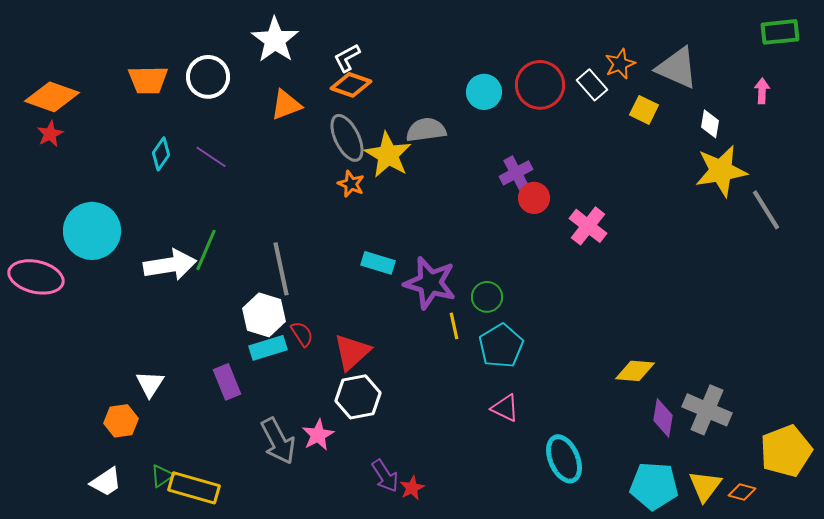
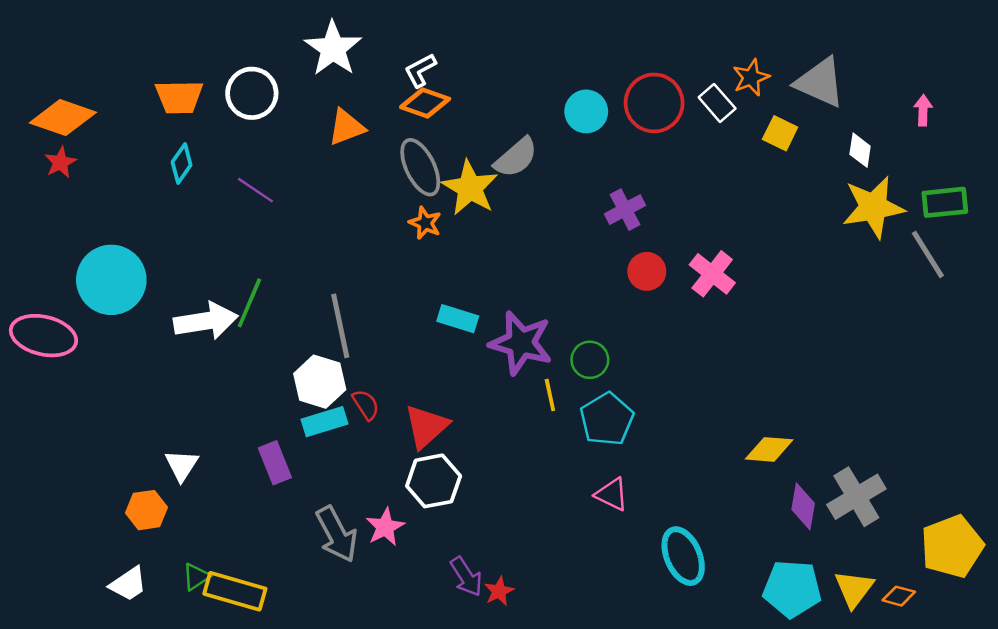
green rectangle: (780, 32) -> (945, 202), moved
gray semicircle: (426, 130) -> (516, 157), turned 147
cyan diamond: (161, 154) -> (182, 164), moved
red circle: (534, 198) -> (647, 271), moved
gray cross: (707, 410) -> (856, 497), turned 36

